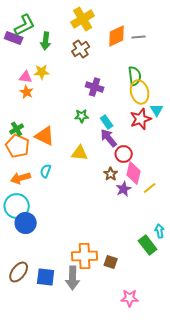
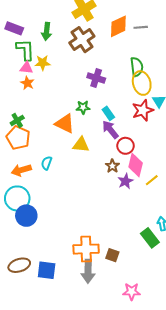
green L-shape: (25, 25) -> (25, 50), moved, turned -65
brown cross: (81, 49) -> (82, 40), size x1.4
orange triangle: (45, 136) -> (65, 124), moved
brown ellipse: (19, 272) -> (19, 265), turned 35
gray arrow: (73, 278) -> (88, 271), moved

